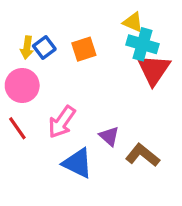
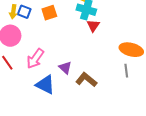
blue square: (44, 48) -> (24, 12), turned -32
red triangle: (154, 70) -> (93, 26), size x0.6

